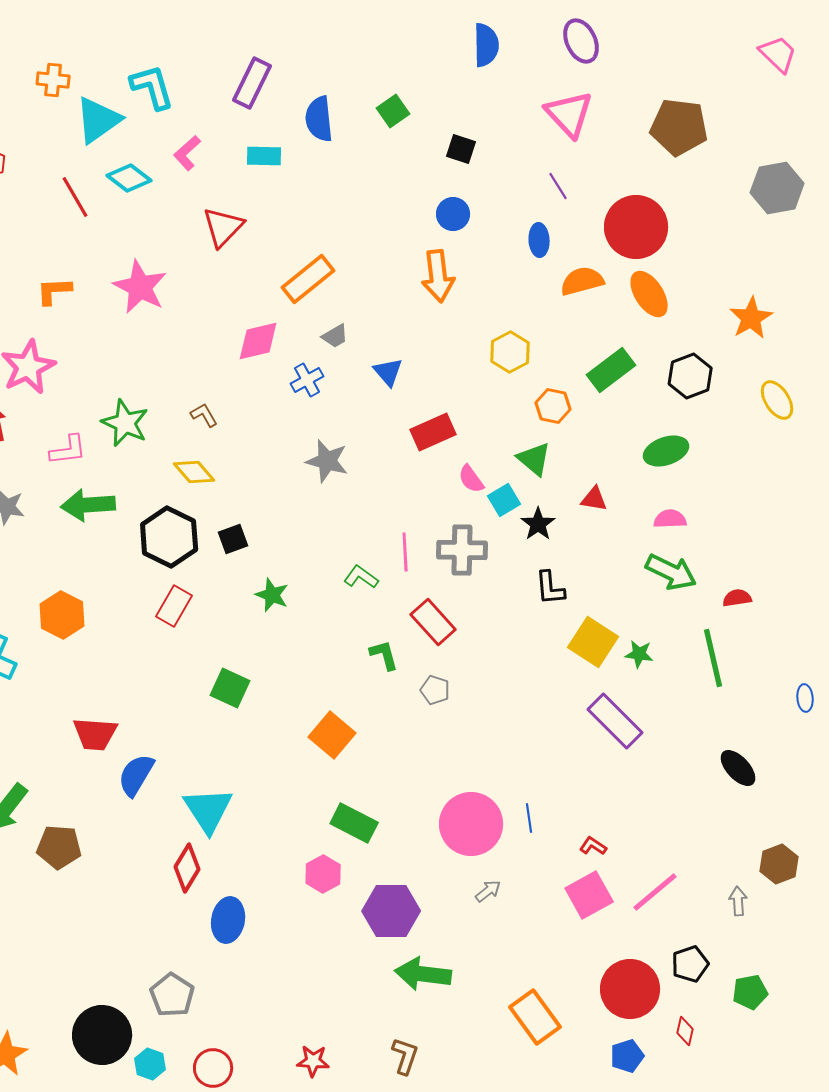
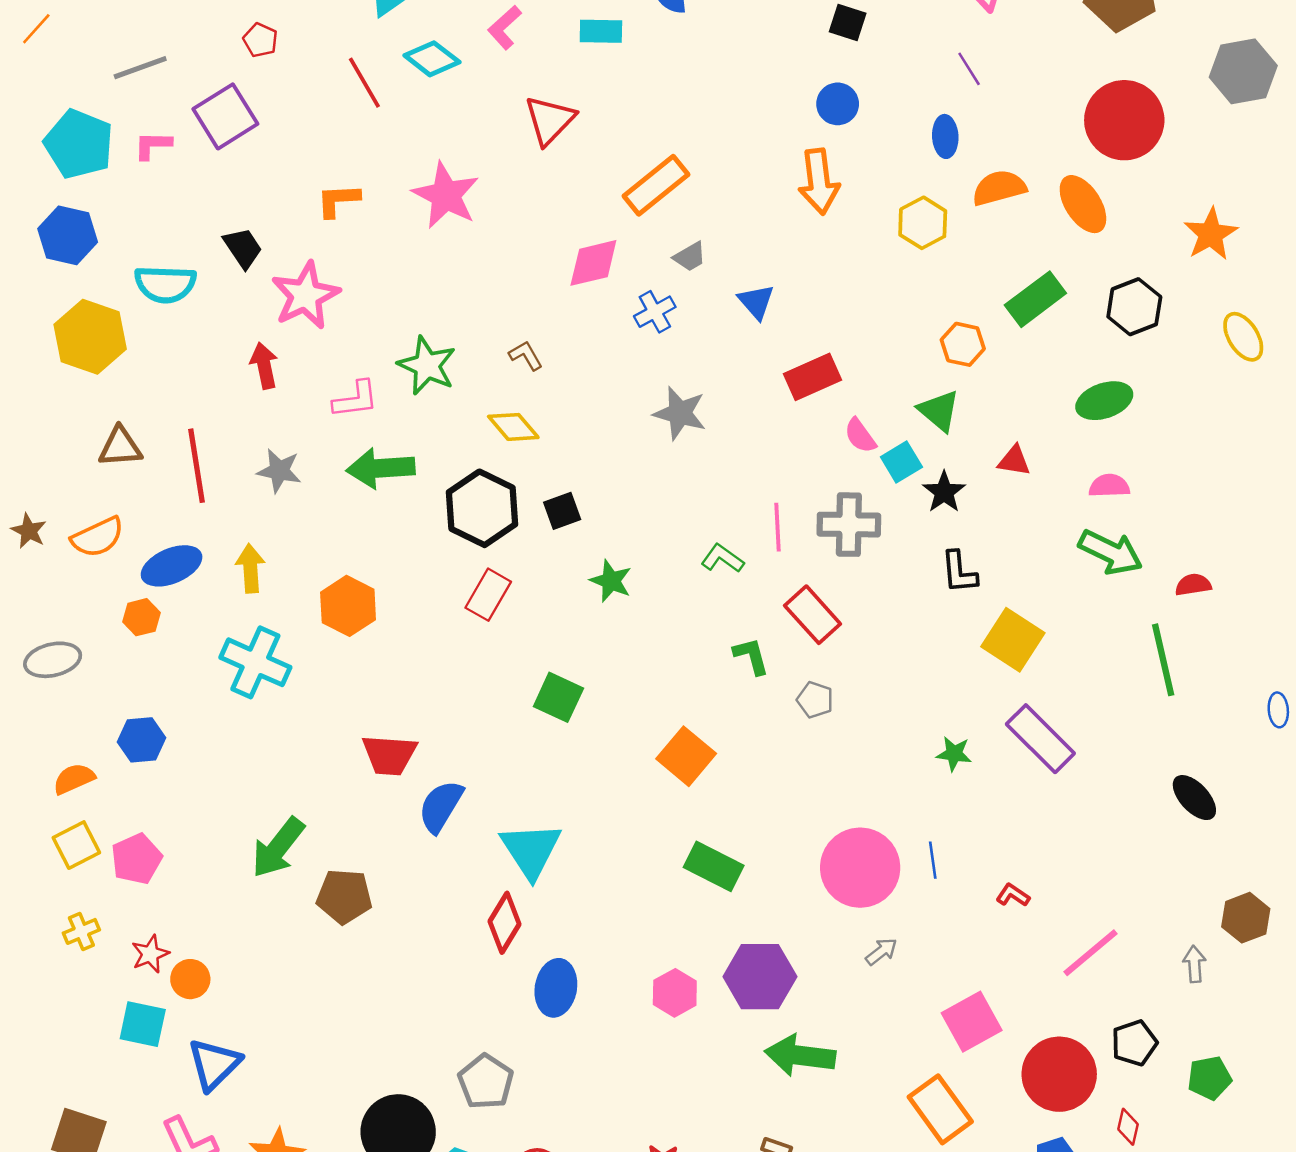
red circle: (636, 227) -> (1124, 120), moved
yellow hexagon: (510, 352) -> (923, 223), moved
green star: (639, 654) -> (954, 754), moved
pink hexagon: (323, 874) -> (675, 993), moved
pink square: (589, 895) -> (972, 1022), moved

